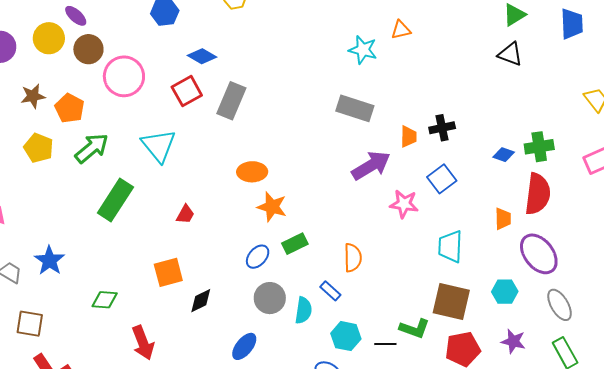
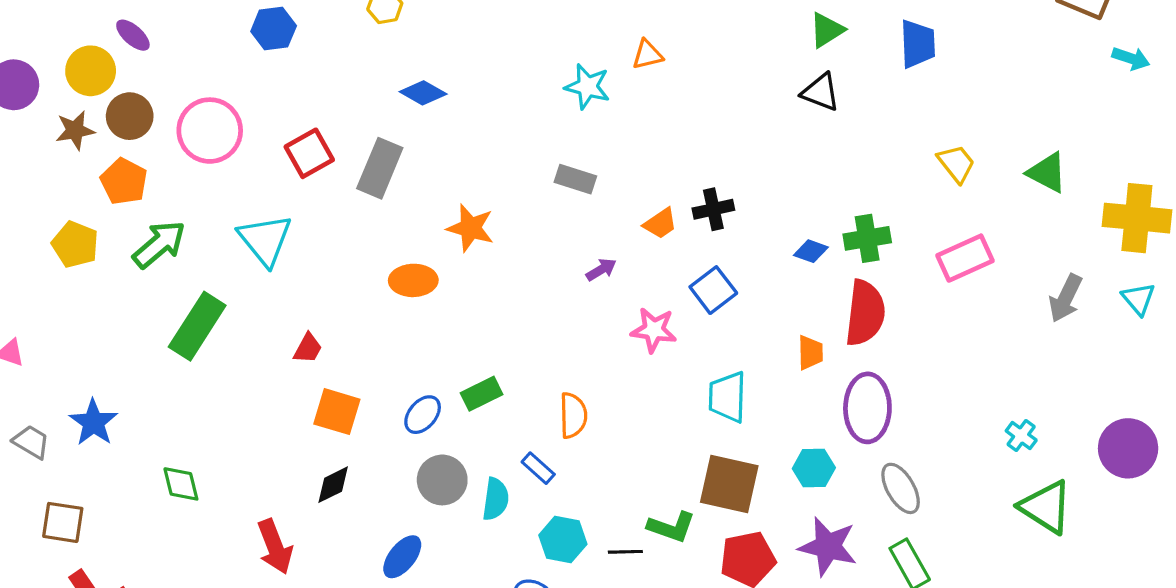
brown circle: (88, 49) -> (130, 116), moved
blue diamond: (202, 56) -> (423, 93), moved
brown star: (33, 96) -> (75, 130), moved
gray rectangle: (355, 108) -> (575, 179), size x0.7
orange trapezoid: (408, 137) -> (660, 223), turned 55
purple arrow: (371, 166) -> (601, 270), size x0.5
orange star: (272, 207) -> (470, 228), moved
purple ellipse: (539, 254) -> (867, 408), turned 39
orange square: (168, 272) -> (337, 412), moved, turned 32
green diamond: (105, 300) -> (181, 484), turned 72
purple star: (513, 341) -> (828, 546), size x1.5
red arrow: (143, 343) -> (275, 547), moved

